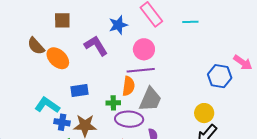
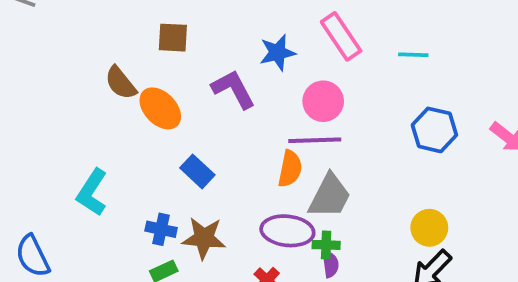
blue hexagon: (220, 76) -> (434, 130), moved
blue rectangle: (79, 91) -> (197, 171), turned 48
green cross: (113, 103) -> (326, 245), moved
cyan L-shape: (47, 105) -> (92, 192), moved, turned -95

